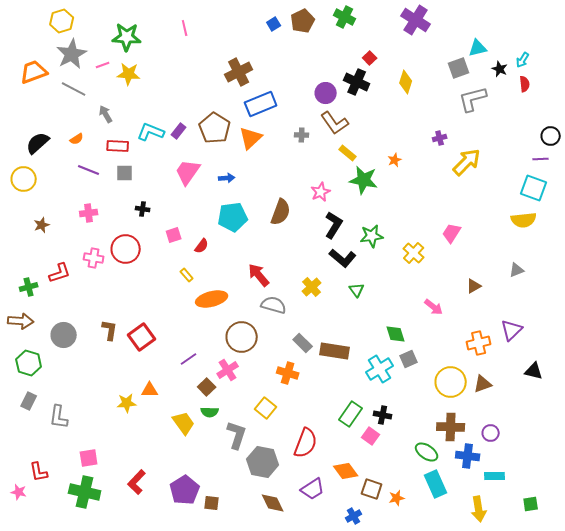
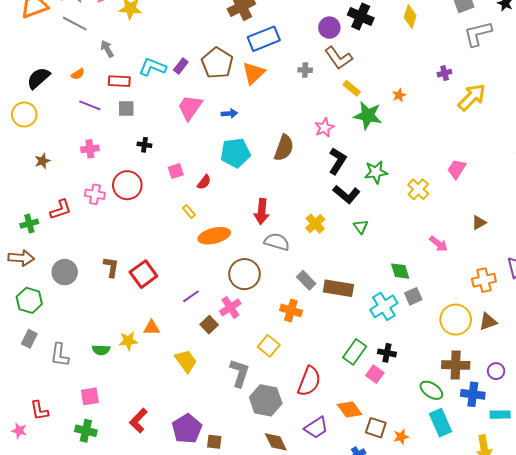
red arrow: (259, 275) -> (262, 211), turned -135
green semicircle: (210, 412) -> (101, 350), moved
green cross: (85, 492) -> (86, 431), size x0.7

